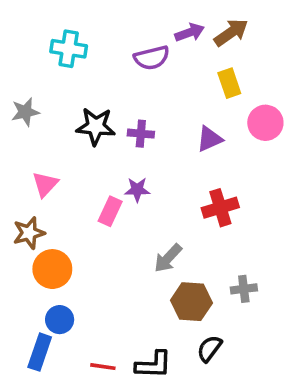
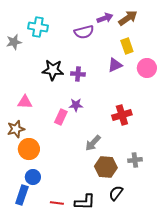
gray star: (25, 112) -> (14, 42), moved
purple triangle: (209, 139) -> (115, 65), moved
pink triangle: (45, 184) -> (25, 102), turned 49

